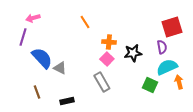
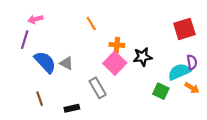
purple semicircle: (162, 47) -> (192, 62), moved
pink square: (107, 59) -> (115, 63), size x1.5
gray triangle: (60, 68) -> (66, 63), moved
gray rectangle: (102, 82) -> (98, 88), moved
orange arrow: (179, 82) -> (192, 88), turned 136

